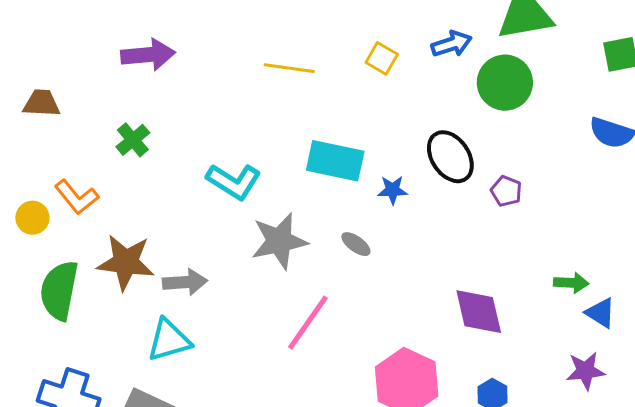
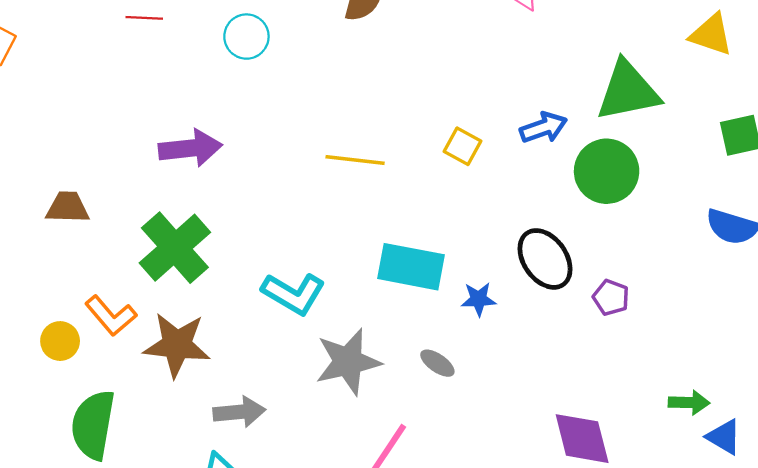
green cross: (133, 140) -> (175, 248), size x1.8
brown star: (126, 262) -> (177, 345), moved

